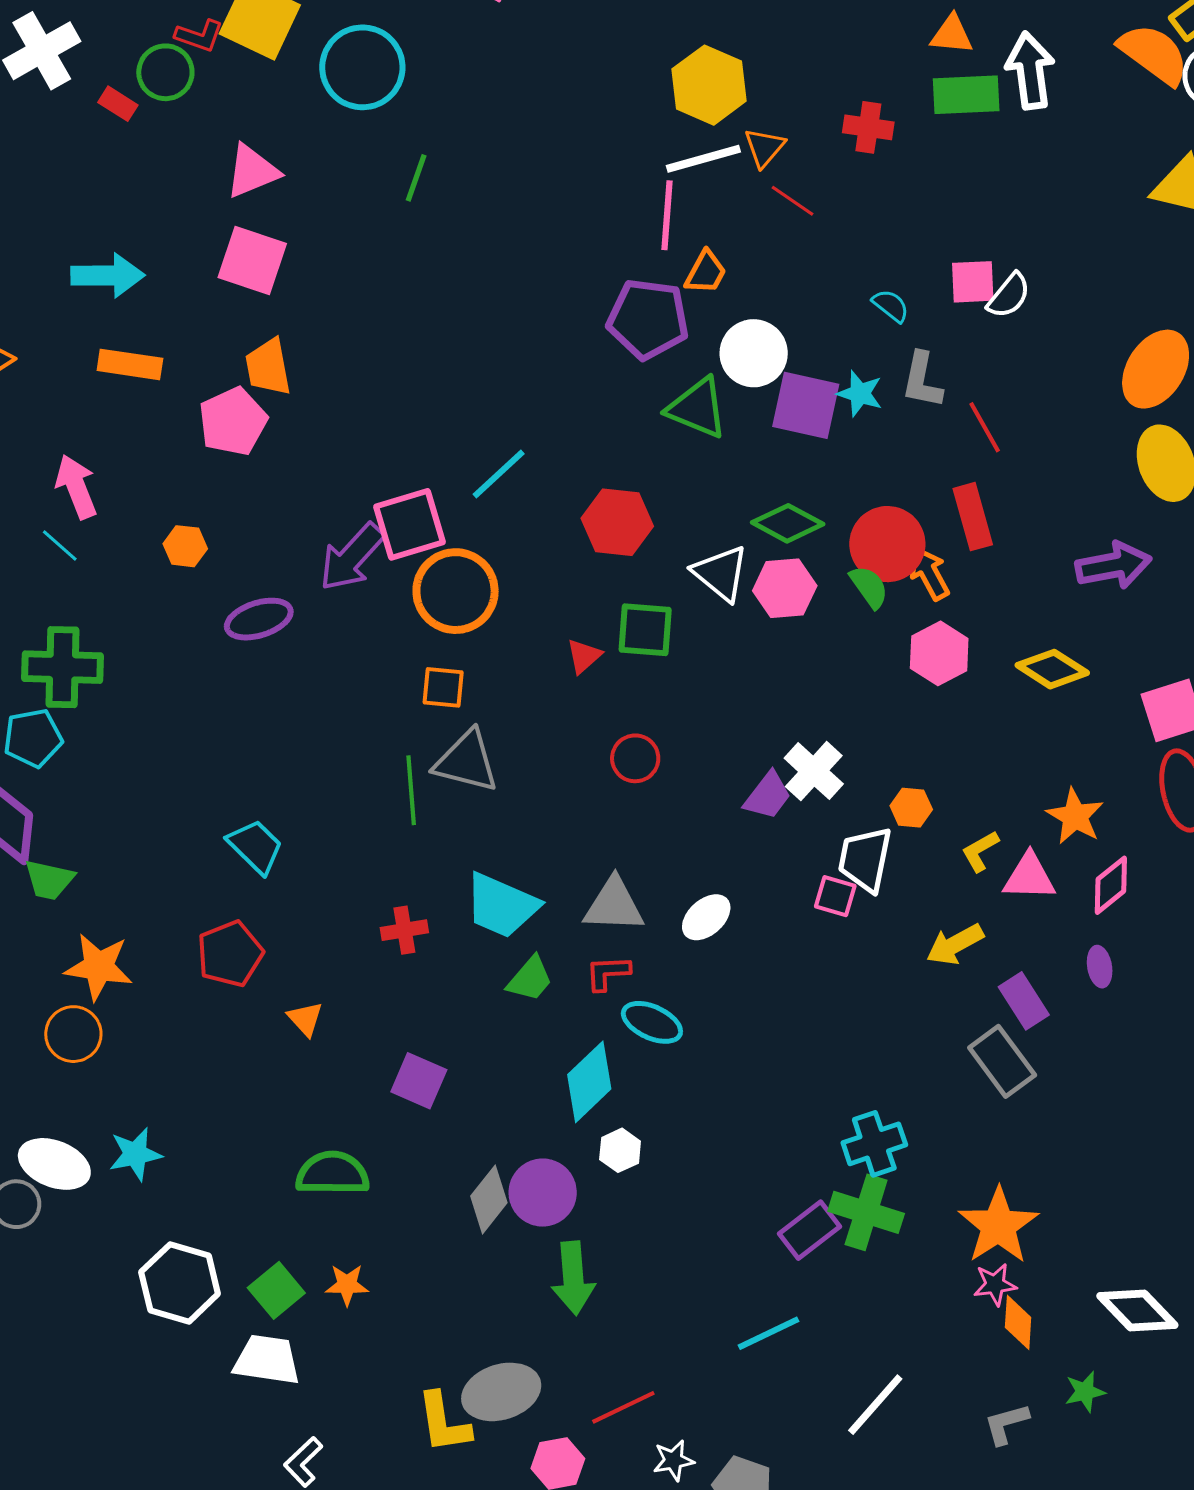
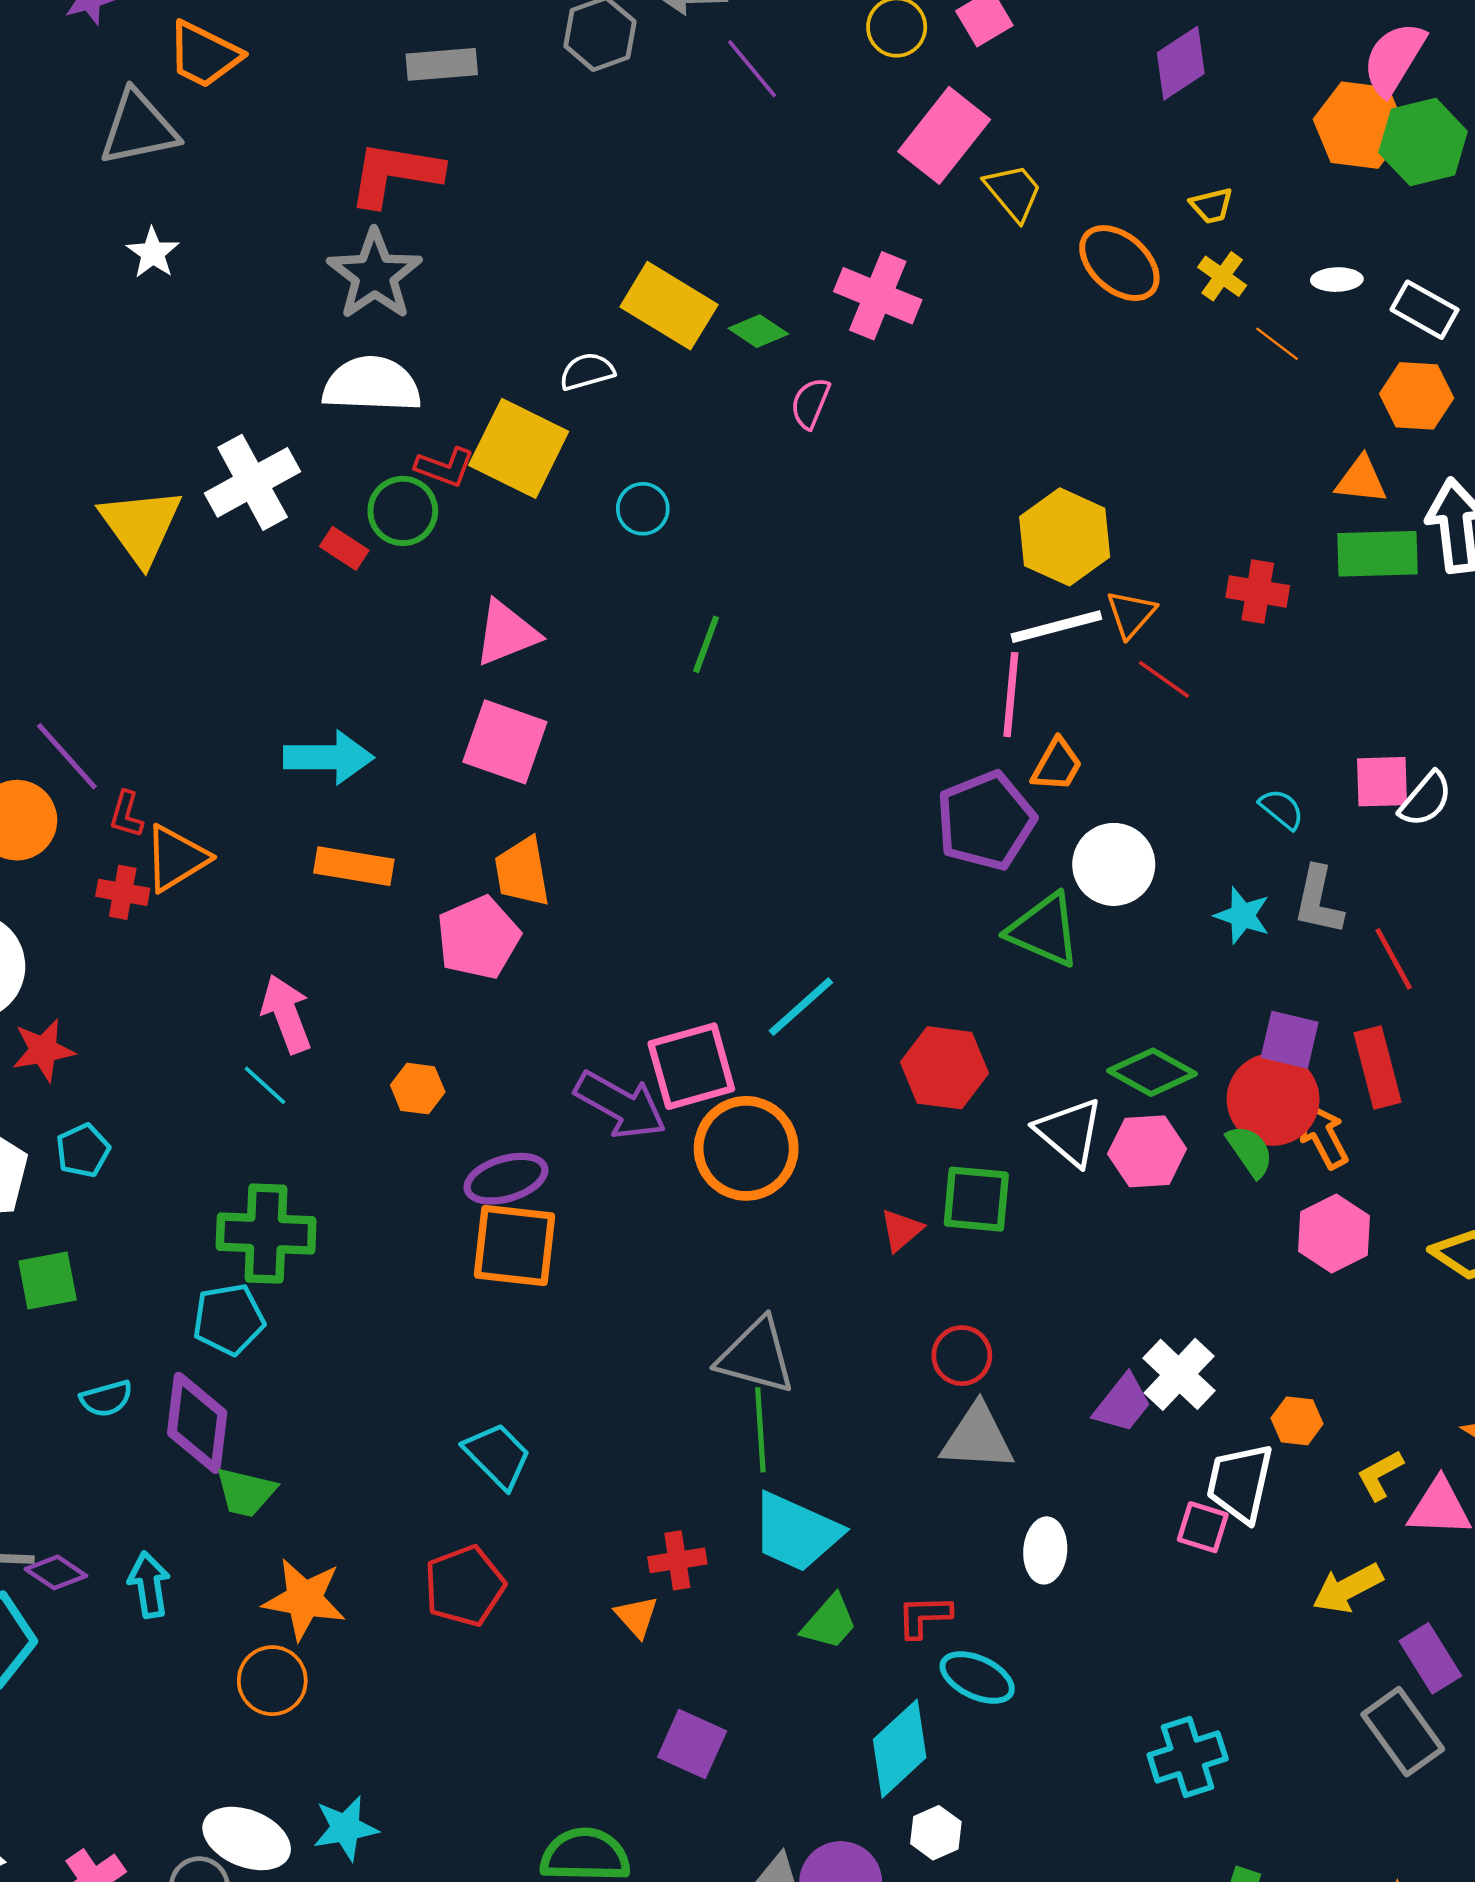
cyan circle: (362, 67) -> (643, 509), size x0.5
purple pentagon: (648, 319) -> (986, 821), turned -30
purple square: (806, 405) -> (1290, 1040), moved, size x0.7
purple arrow: (352, 557) -> (620, 1105), turned -104
orange square: (443, 687) -> (514, 1246), moved, size x1.6
green line: (411, 790) -> (760, 1430), moved
gray triangle: (614, 905) -> (977, 1438), moved
white ellipse: (706, 917) -> (1045, 1550), turned -45
orange triangle: (305, 1019) -> (637, 1617), moved
cyan cross: (874, 1144) -> (1188, 1757), moved

